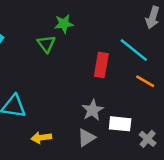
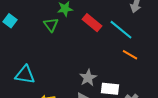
red rectangle: (101, 65) -> (92, 23), moved, turned -60

